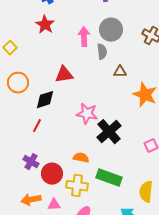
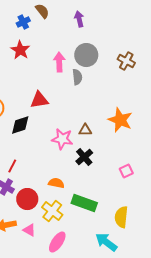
brown triangle: (120, 72) -> (85, 130), moved
red line: (37, 126) -> (12, 166), moved
black cross: (109, 132) -> (84, 157), size x0.7
yellow cross: (77, 186) -> (52, 211), turned 30
pink triangle: (54, 205) -> (29, 230), turned 32

